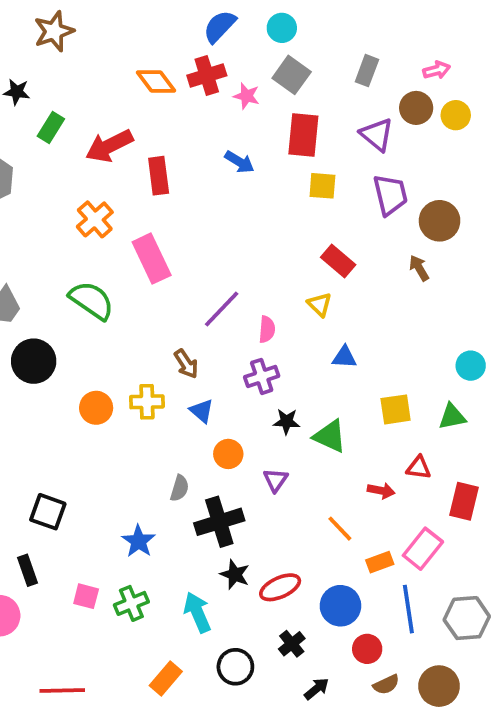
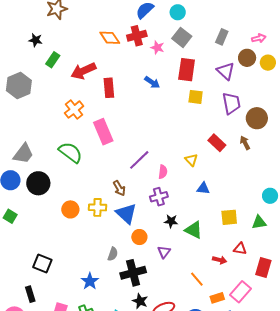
red rectangle: (338, 261) -> (217, 143), moved
blue triangle: (202, 411) -> (126, 214), size x1.6

